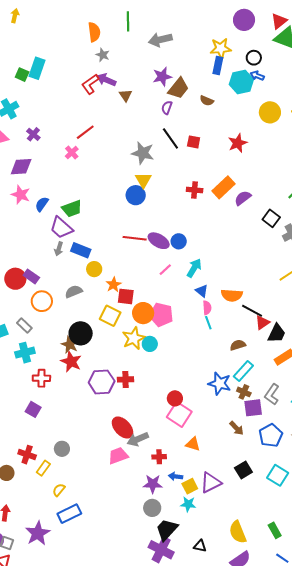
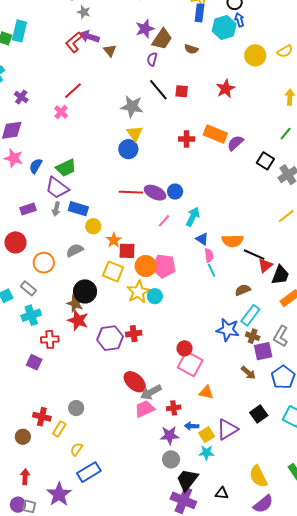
blue arrow: (257, 76) -> (239, 20), turned 56
orange rectangle: (224, 187) -> (215, 134), turned 70
purple rectangle: (31, 276) -> (28, 209), moved, turned -49
purple square: (33, 409) -> (34, 362), moved
pink trapezoid: (118, 456) -> (145, 409), moved

